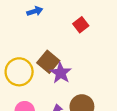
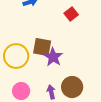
brown square: (48, 62) -> (42, 47), turned -30

